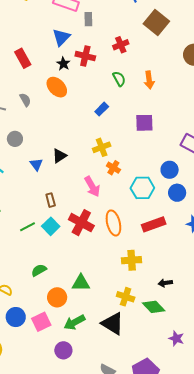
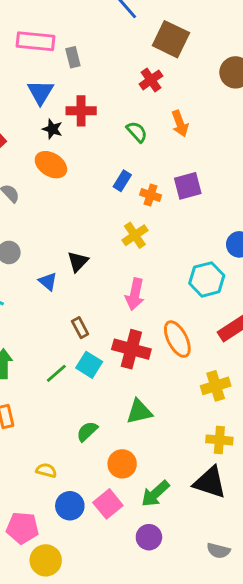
red cross: (121, 45) -> (151, 80), moved
orange cross: (113, 168) -> (151, 195), moved
pink arrow: (92, 187) -> (135, 294), turned 55
green triangle: (81, 283) -> (139, 412), moved

